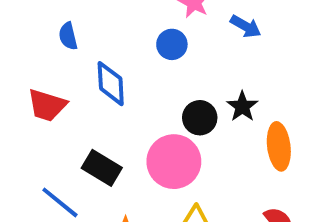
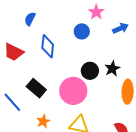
blue arrow: (246, 26) -> (120, 28), turned -63
blue semicircle: (68, 36) -> (30, 19), turned 32

